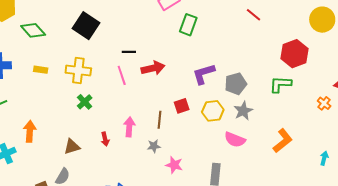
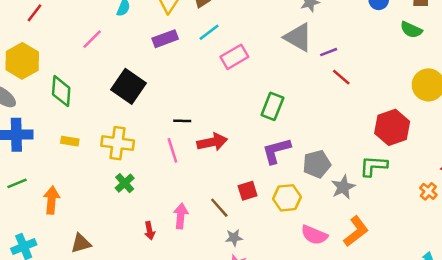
green rectangle: (188, 25) -> (272, 106), moved
green diamond: (33, 30) -> (61, 91), turned 45
gray star: (243, 111) -> (343, 187), moved
brown line: (160, 120) -> (219, 208), turned -48
orange arrow: (30, 131) -> (52, 200), moved
orange L-shape: (283, 141) -> (356, 231), moved
gray star: (154, 146) -> (234, 238), moved
brown triangle: (72, 147) -> (81, 243), moved

